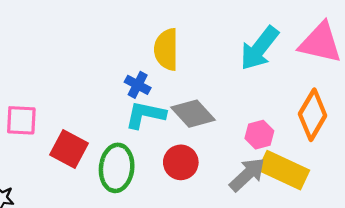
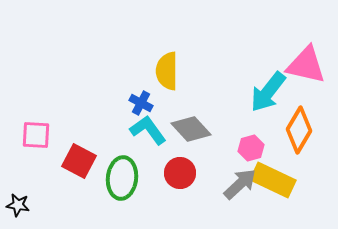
cyan arrow: (259, 48) -> (268, 92), moved
cyan L-shape: (145, 115) -> (148, 130), turned 42

